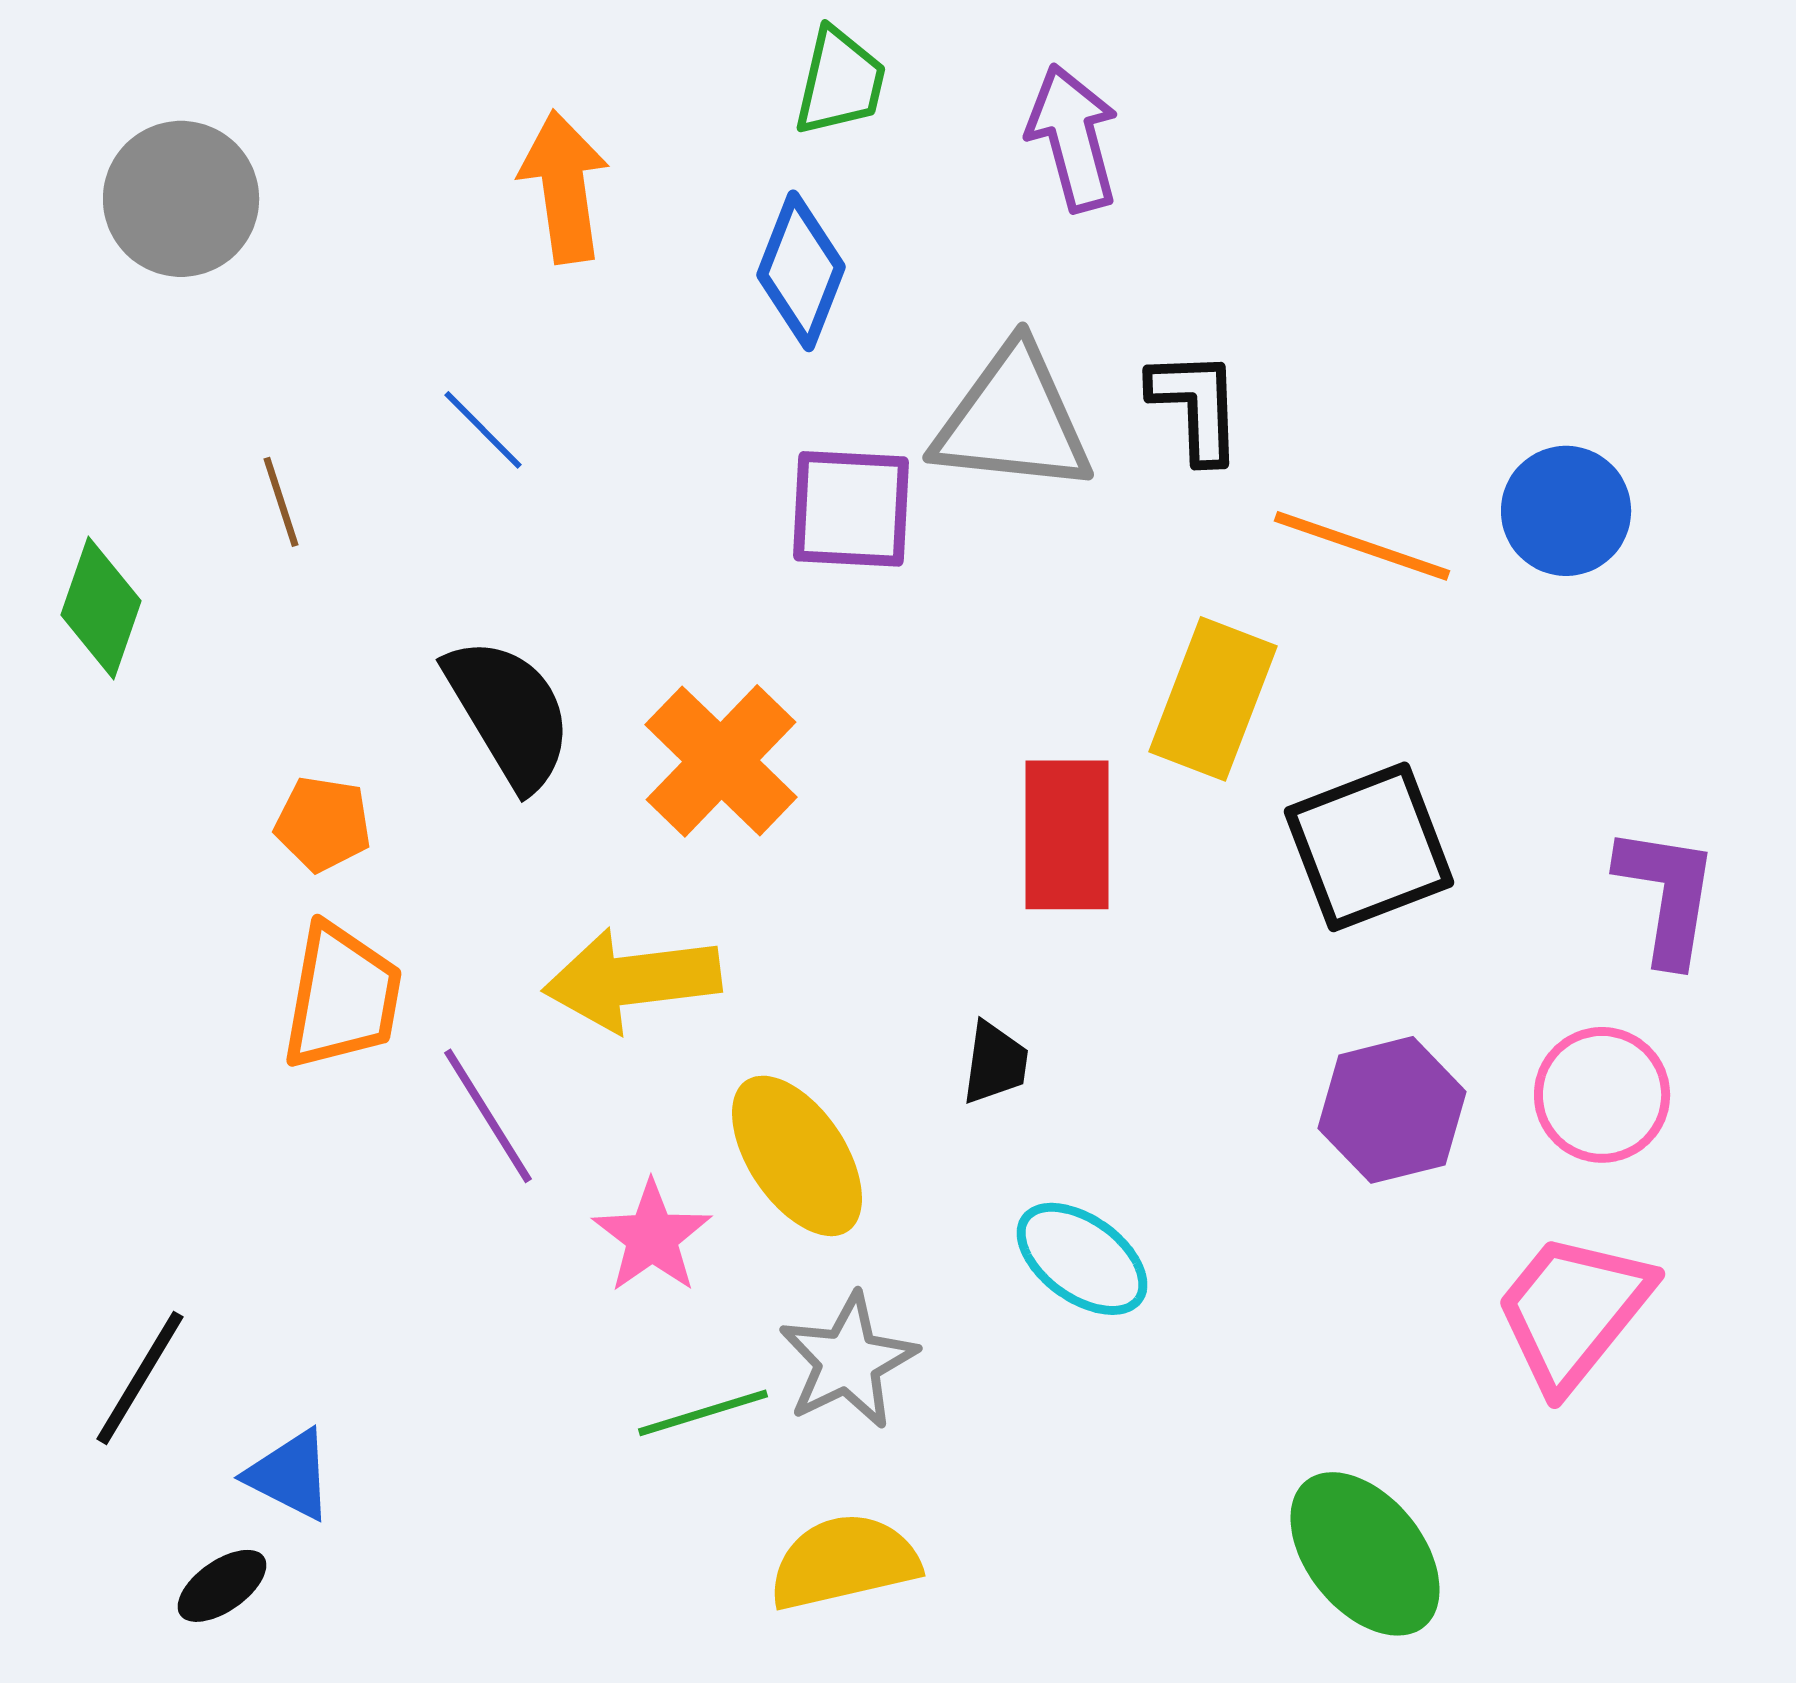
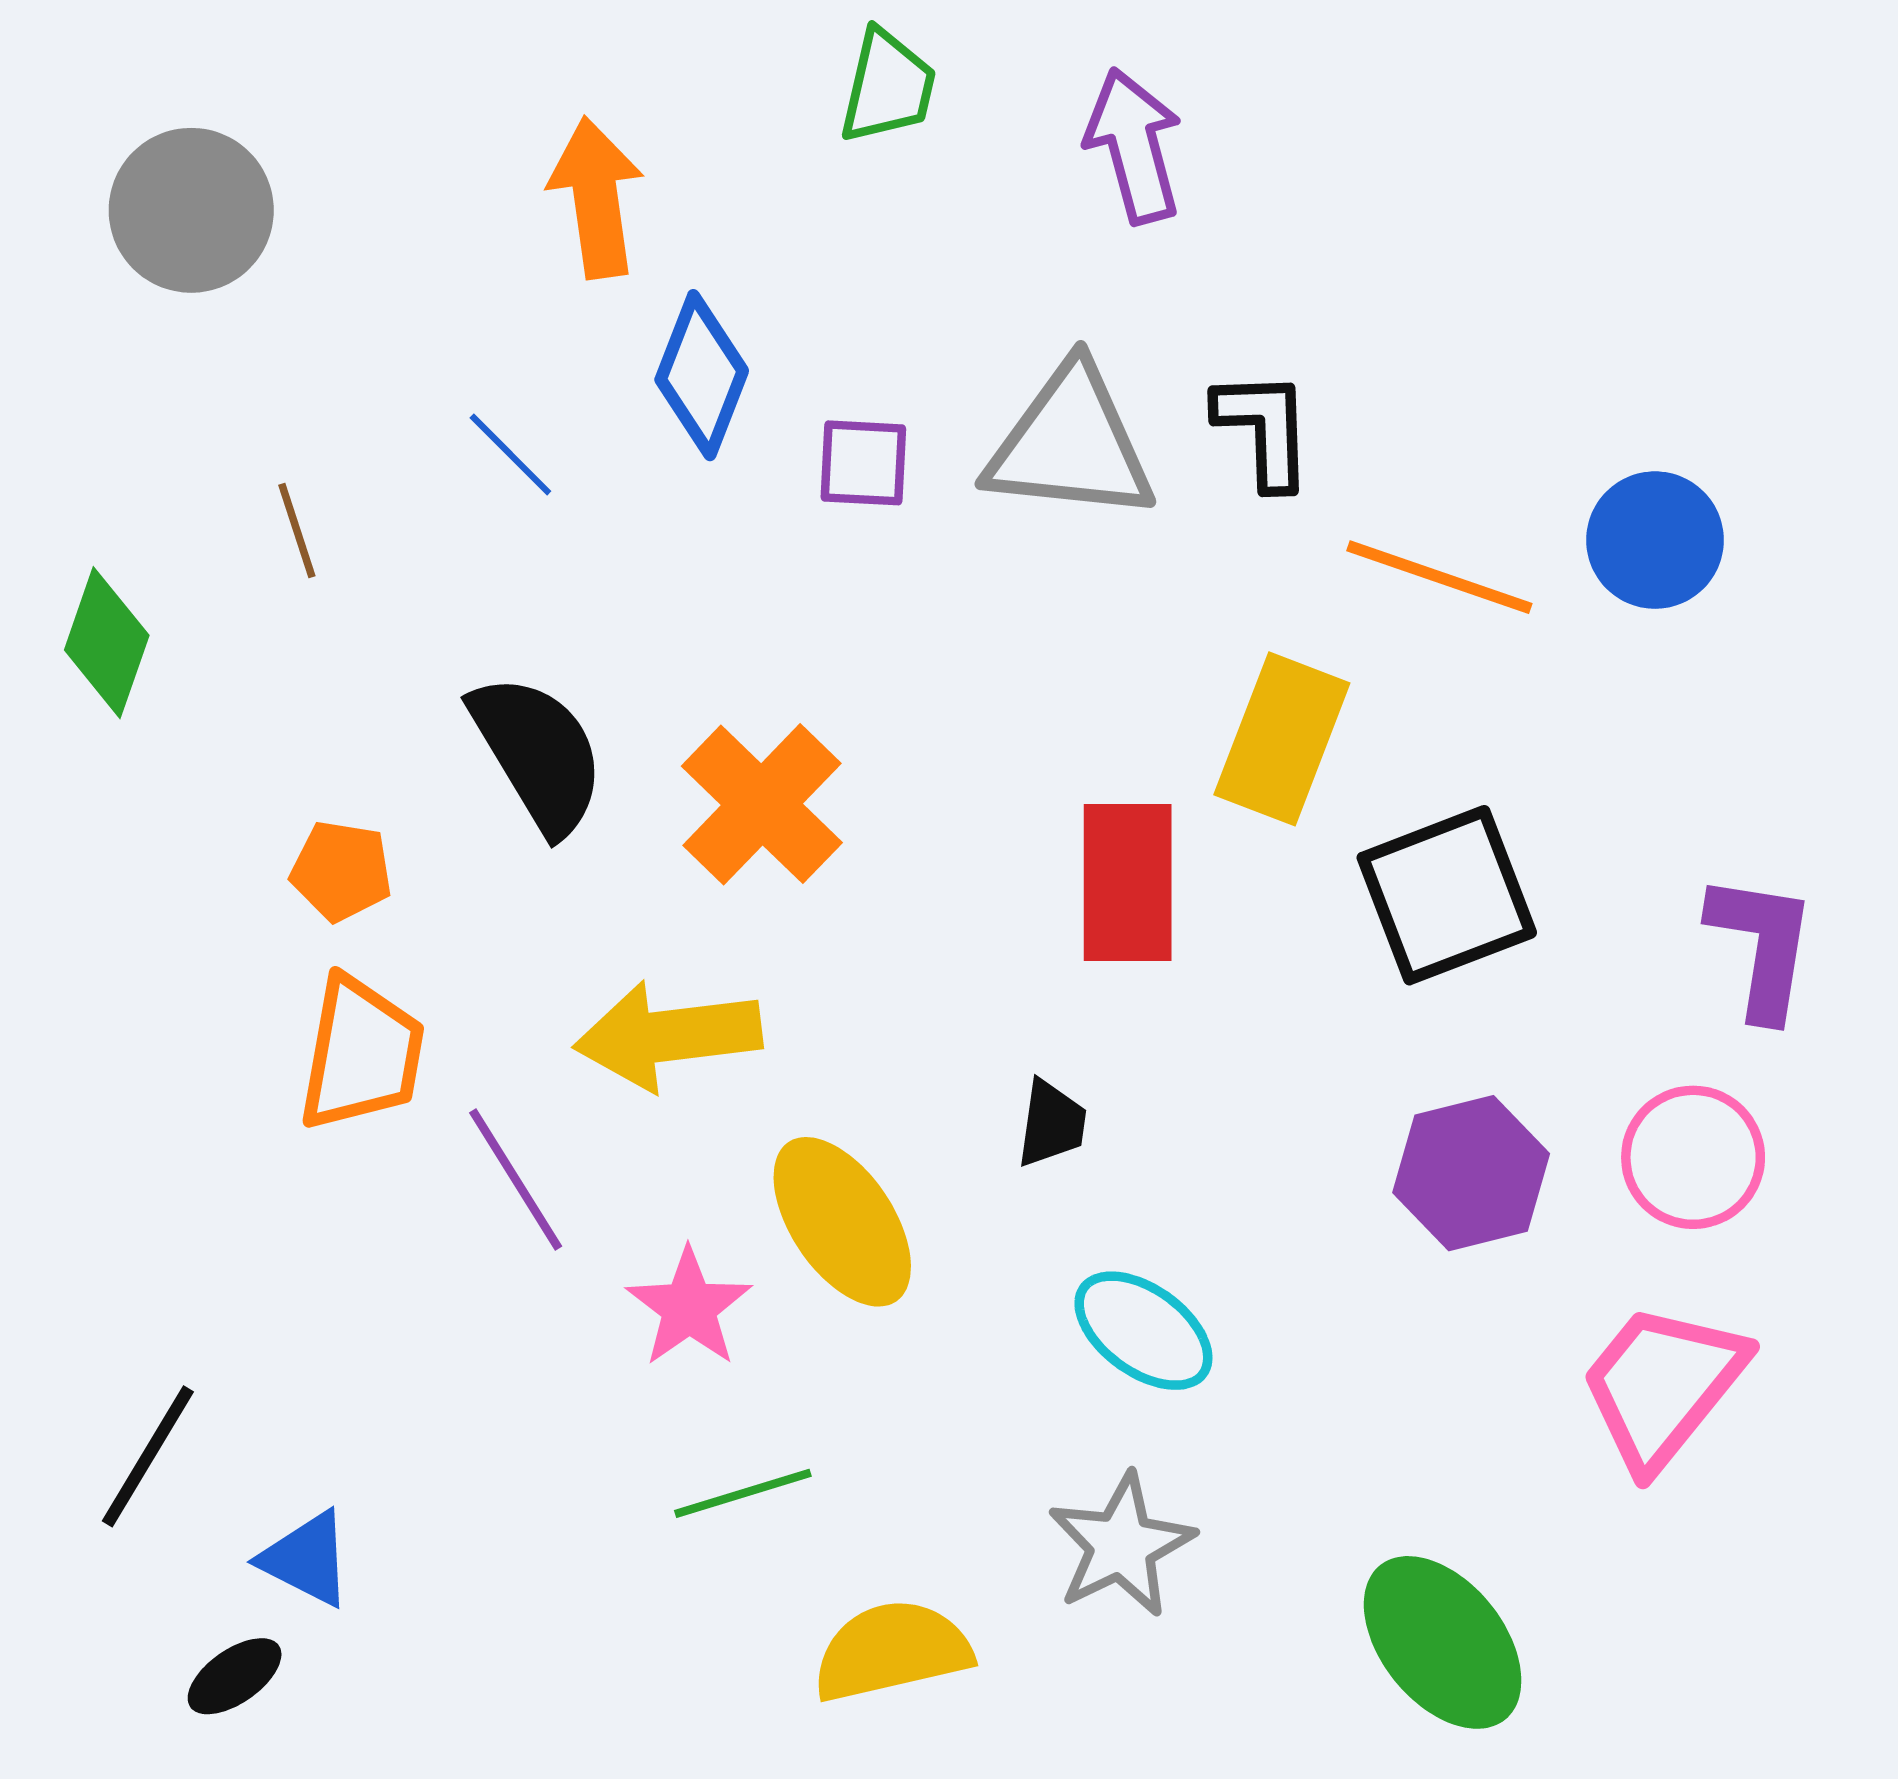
blue diamond: (801, 271) -> (702, 375), moved
purple square: (851, 509) -> (863, 463), moved, size x0.7
gray star: (848, 1361) -> (1121, 1545), moved

